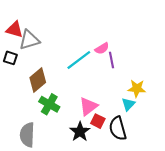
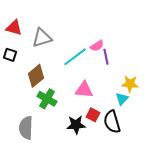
gray triangle: (29, 40) -> (42, 38), moved
pink triangle: (88, 106) -> (84, 90), moved, turned 42
black star: (80, 132) -> (76, 125), turned 30

